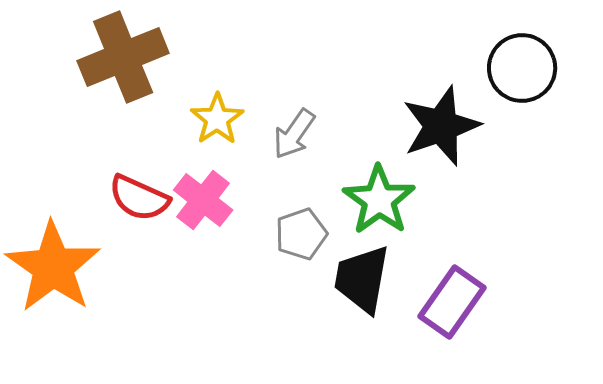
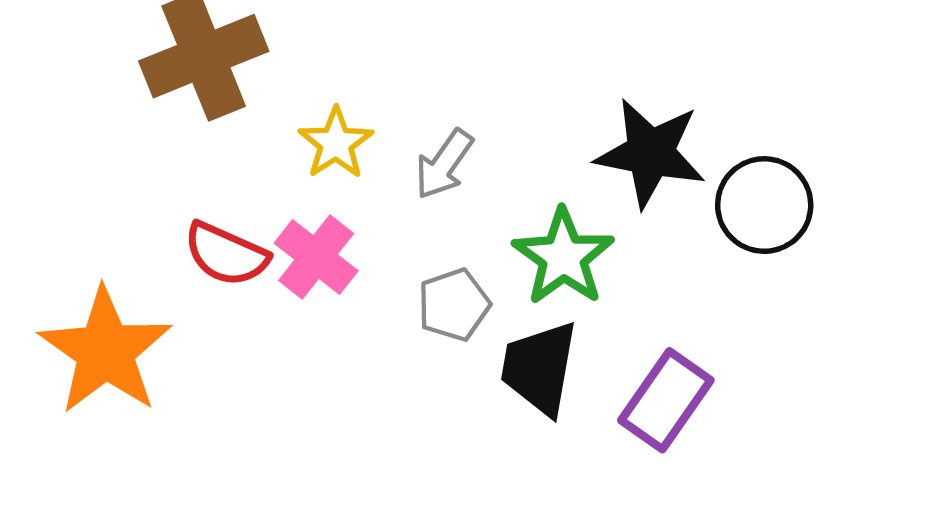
black circle: (522, 68) -> (764, 205), moved
black star: (441, 126) -> (650, 153), turned 30

